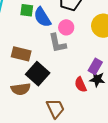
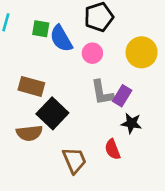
gray L-shape: (57, 43) -> (102, 93), moved
purple rectangle: (95, 66) -> (122, 96), moved
red semicircle: (81, 85) -> (113, 149), moved

